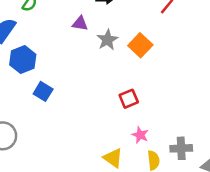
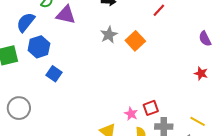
purple triangle: (80, 23) -> (66, 15), moved, size x1.5
red square: (129, 99) -> (151, 108), moved

